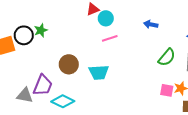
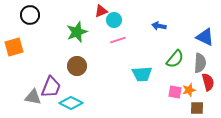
green star: (41, 30) -> (77, 32), moved, size x1.5
black circle: (24, 35) -> (30, 15), moved
cyan trapezoid: (99, 72) -> (142, 74), moved

